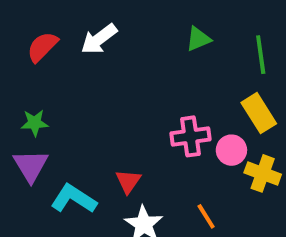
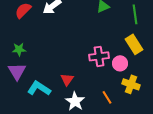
yellow cross: (263, 173) -> (131, 84), moved

